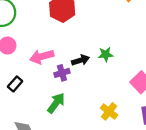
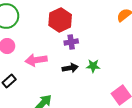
purple cross: (62, 73) -> (71, 42), moved

